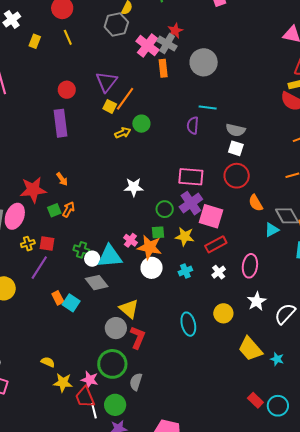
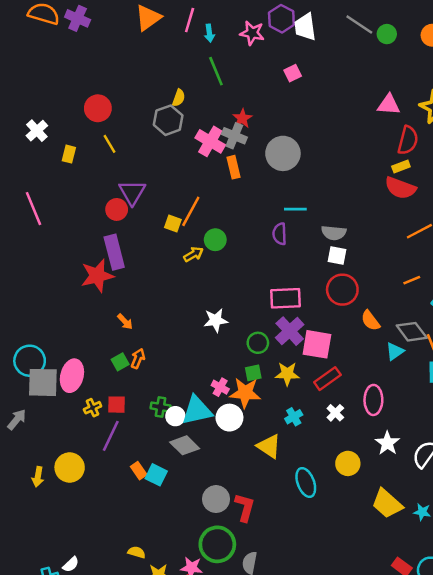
purple triangle: (106, 82) -> (132, 192), moved
red star: (33, 190) -> (97, 276), moved
white circle: (152, 268) -> (229, 418), moved
yellow triangle: (129, 309) -> (269, 446), moved

